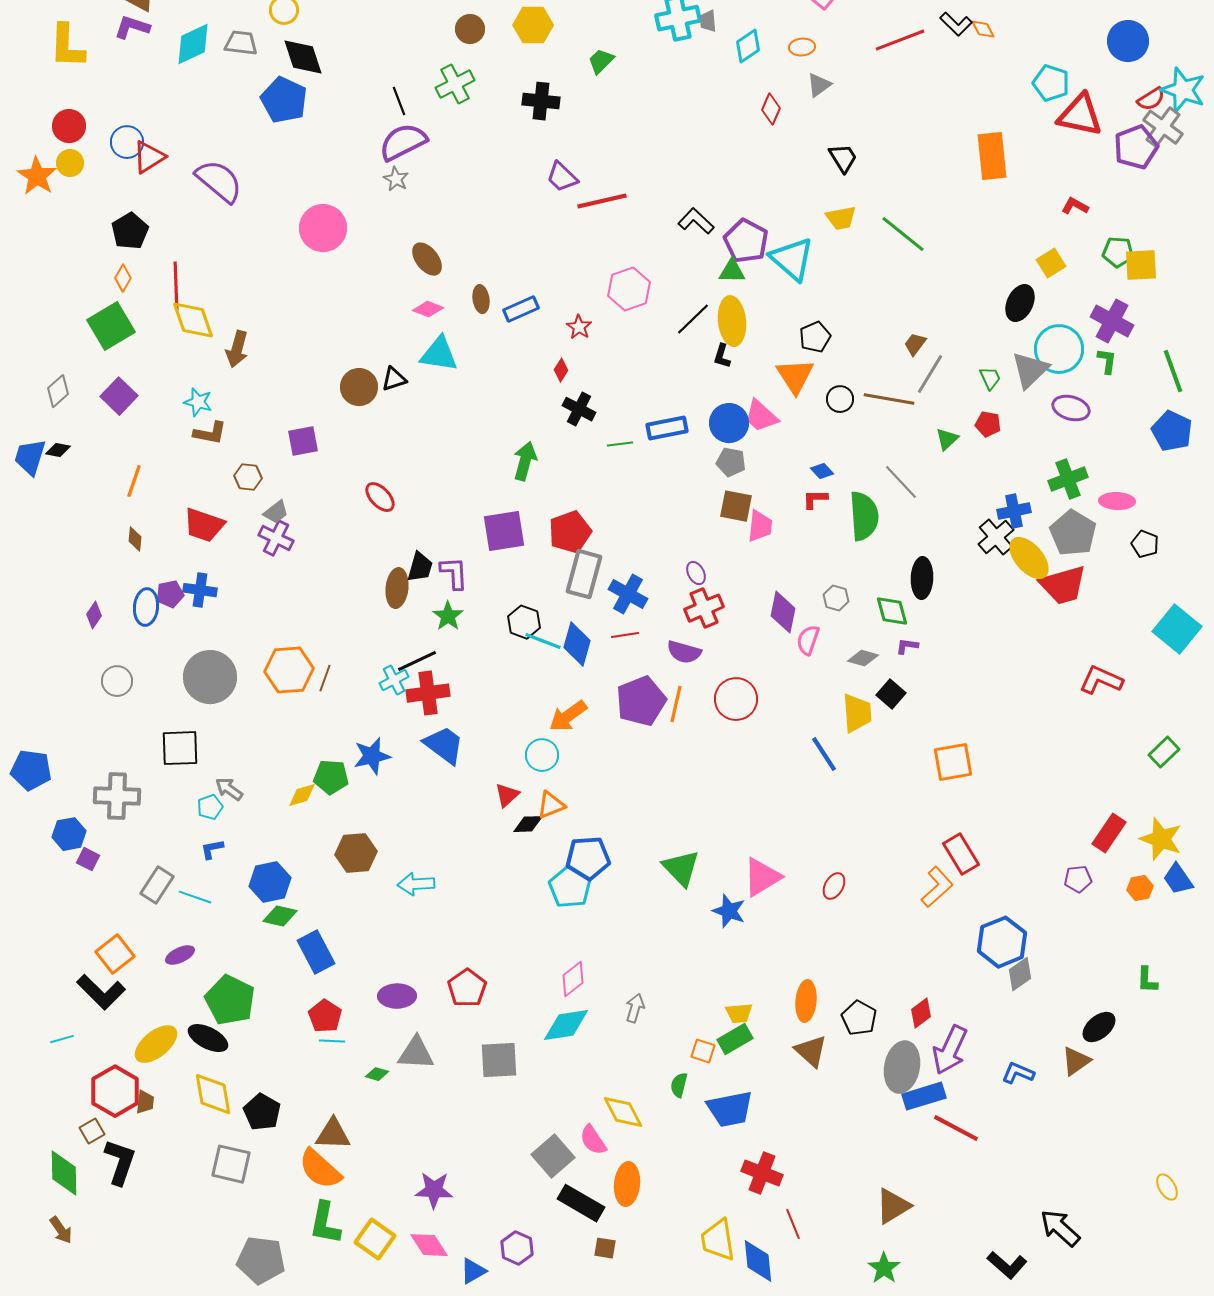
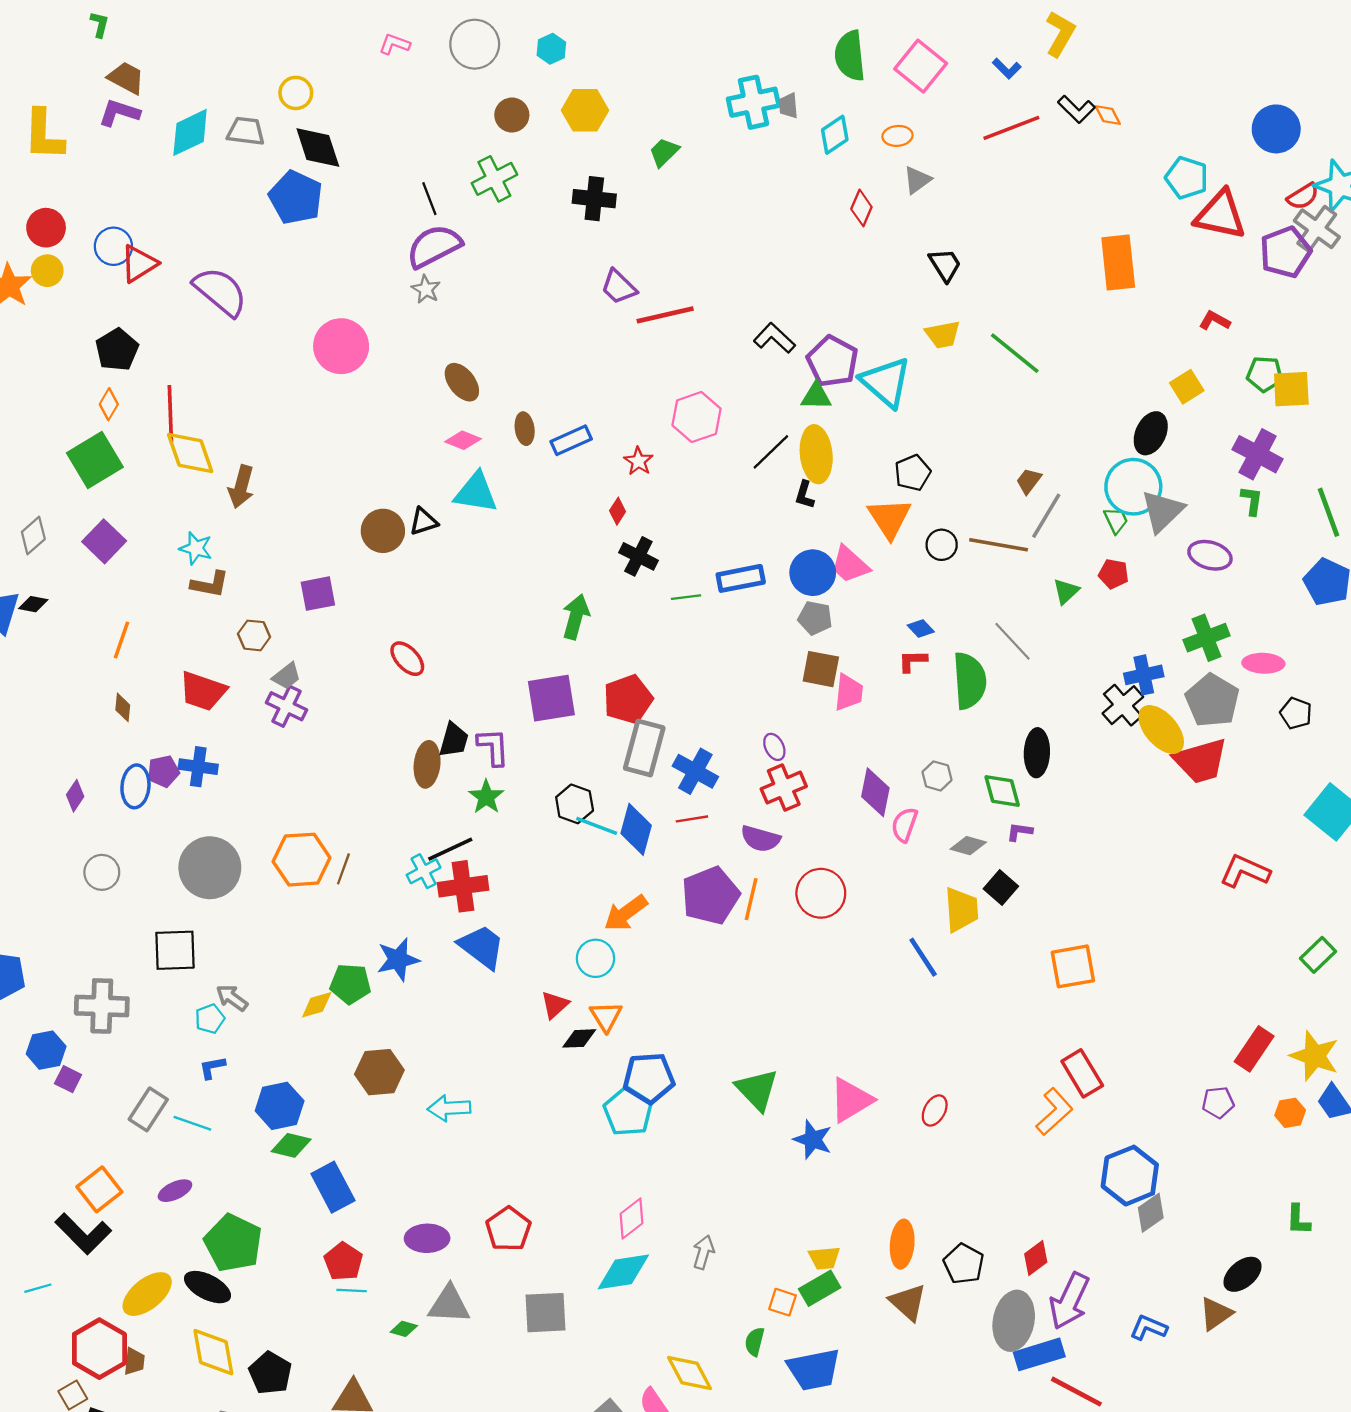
cyan circle: (1059, 349) -> (1133, 487), moved
orange triangle: (551, 805) -> (606, 1016), turned -40

